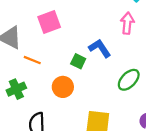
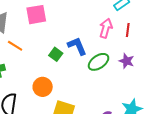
green ellipse: (129, 80) -> (99, 62), moved
orange circle: (63, 87) -> (43, 87), moved

